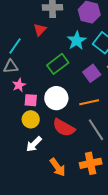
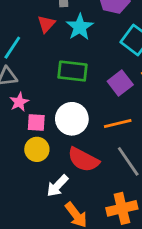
cyan star: (77, 41) -> (80, 27), moved
green rectangle: (58, 64) -> (73, 71), turned 45
white arrow: (34, 144) -> (57, 186), moved

